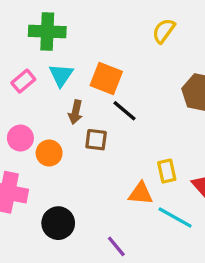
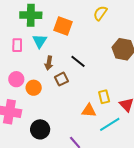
orange square: (106, 78) -> (63, 26), moved
pink rectangle: (23, 81) -> (17, 45), turned -48
brown square: (96, 140) -> (61, 79), turned -32
cyan line: (175, 217) -> (110, 124), turned -60

